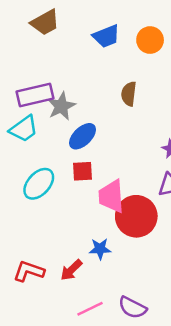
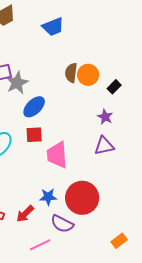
orange circle: (150, 40) -> (88, 75), moved
red circle: (136, 216) -> (82, 198), moved
purple semicircle: (133, 308) -> (62, 224), moved

